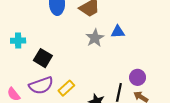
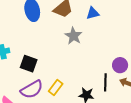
blue triangle: (118, 32) -> (93, 13), moved

